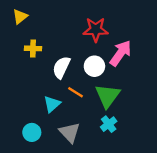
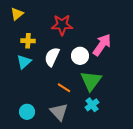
red star: (96, 30) -> (62, 25), moved
orange line: (76, 92) -> (64, 88), moved
cyan triangle: (52, 104) -> (24, 62), moved

